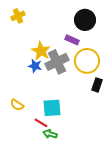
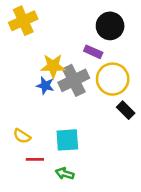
yellow cross: (18, 16) -> (23, 21), size x1.5
yellow star: (41, 51) -> (53, 66), turned -30
black rectangle: (97, 85) -> (126, 110), turned -64
red line: (41, 123) -> (35, 159), moved, turned -32

